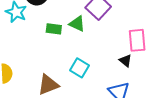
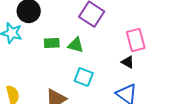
green triangle: (77, 24) -> (76, 45), moved

